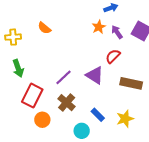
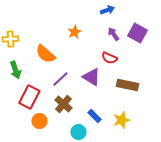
orange star: (99, 27) -> (74, 32), moved
orange semicircle: (44, 28) -> (45, 54), moved, size x1.5
red semicircle: (113, 56) -> (109, 58), turned -112

